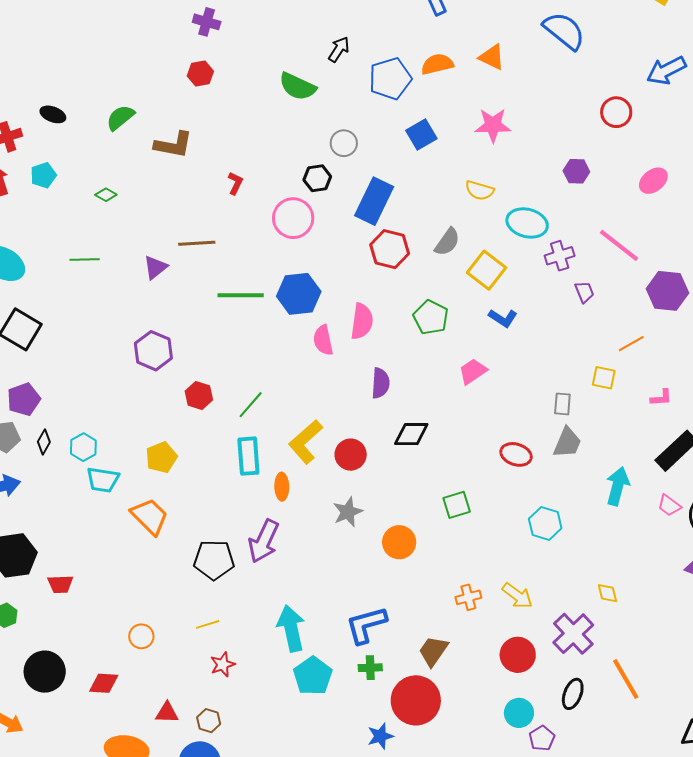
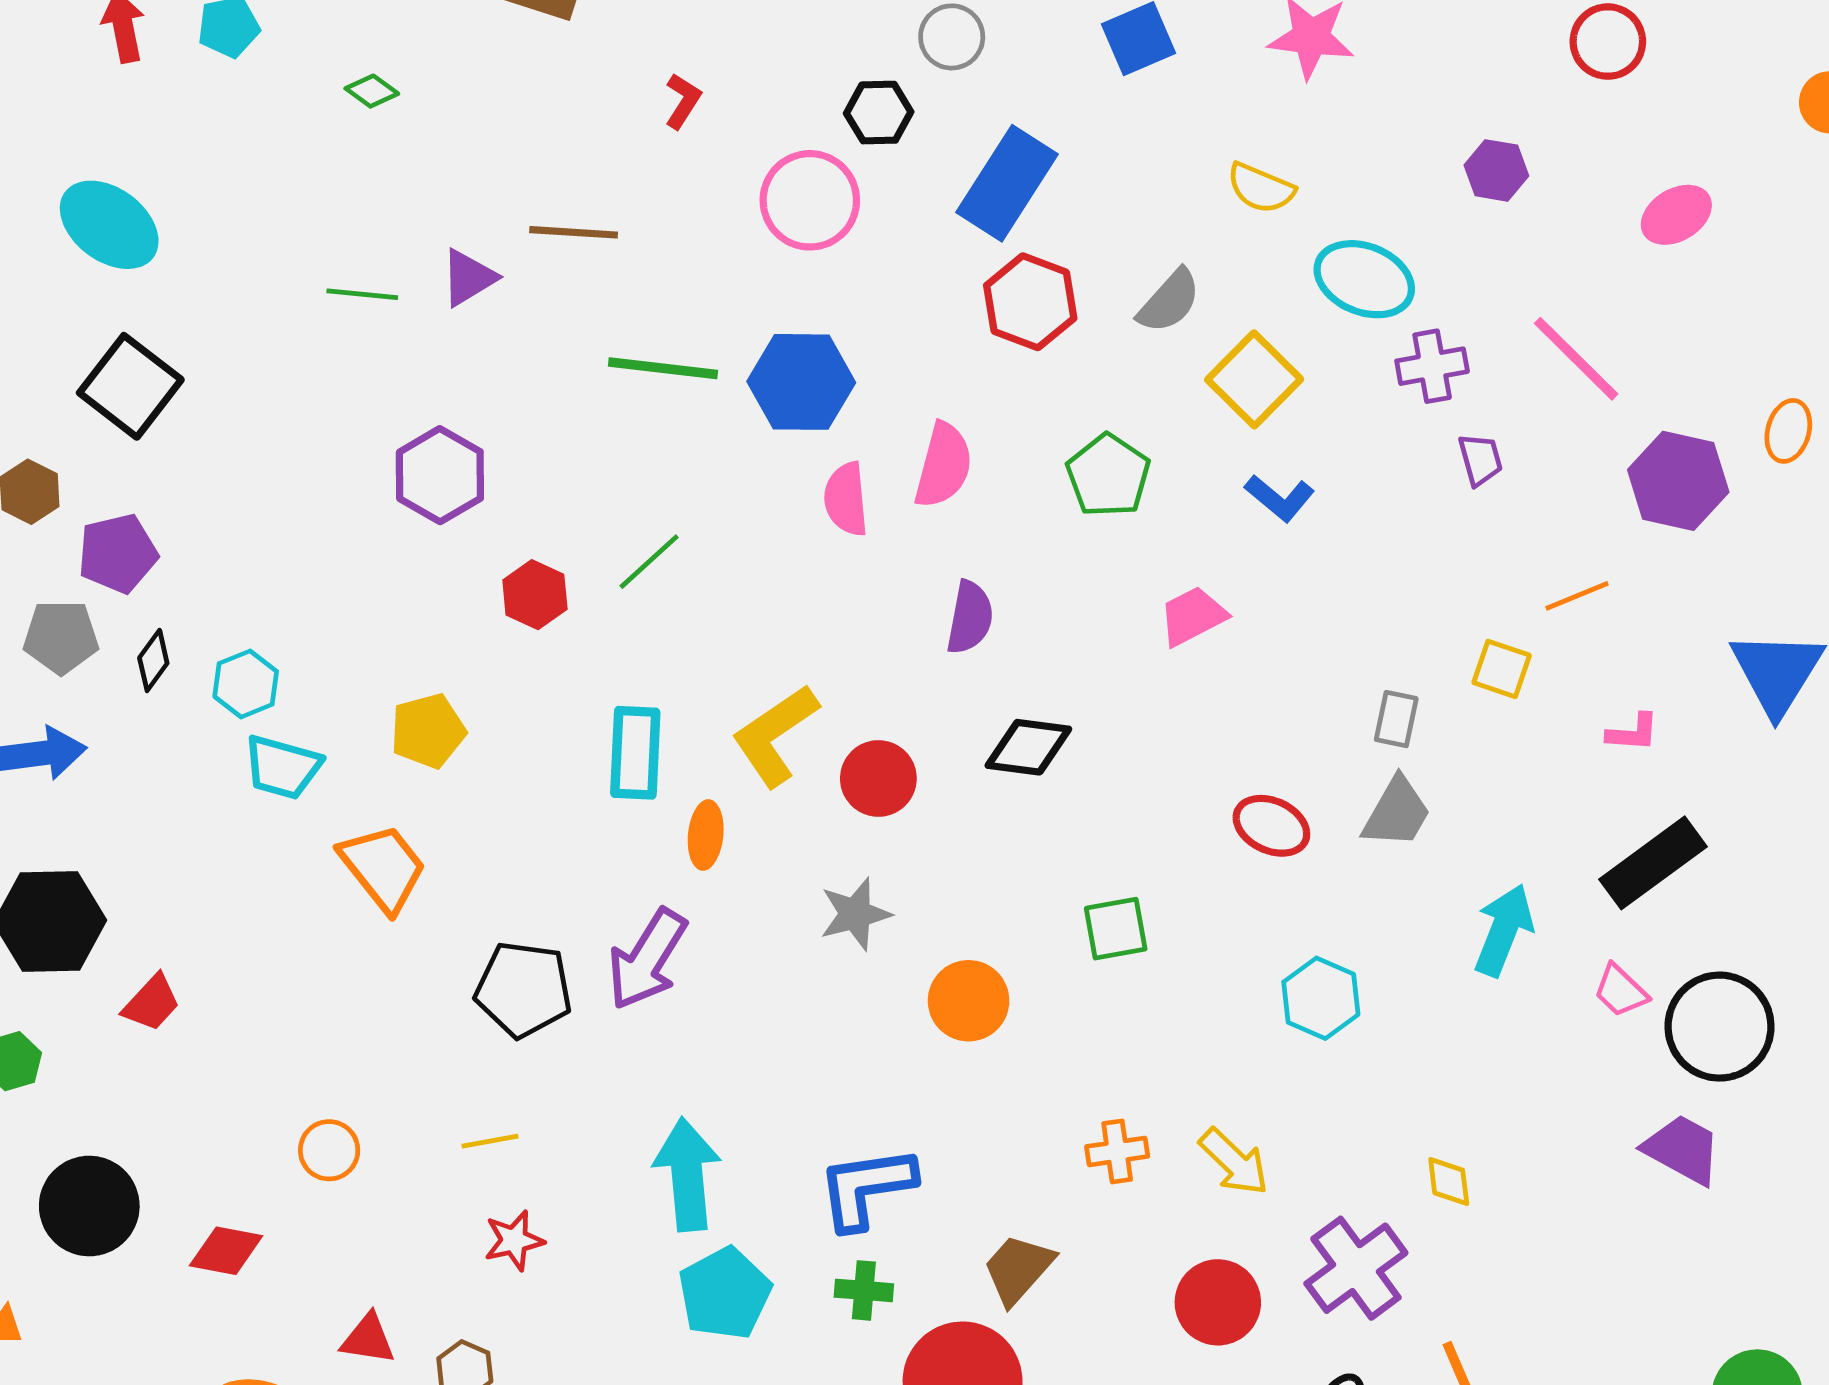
green line: (85, 260) -> (362, 294), moved
green line: (251, 405) -> (649, 562), moved
red trapezoid: (60, 584) -> (152, 1003), turned -52

